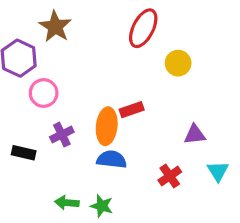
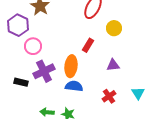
red rectangle: (132, 110) -> (88, 45), moved, turned -40
purple cross: (62, 135) -> (44, 71), size x1.5
purple triangle: (195, 135) -> (113, 65), moved

